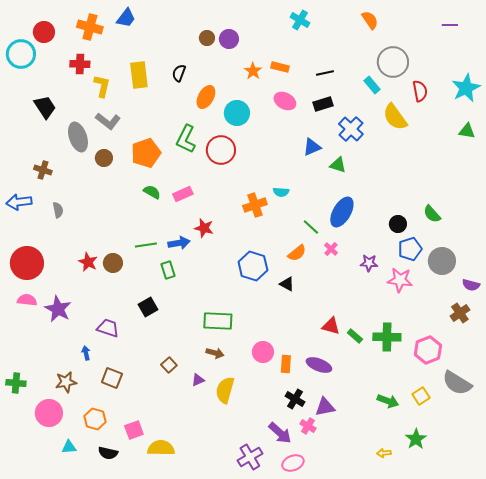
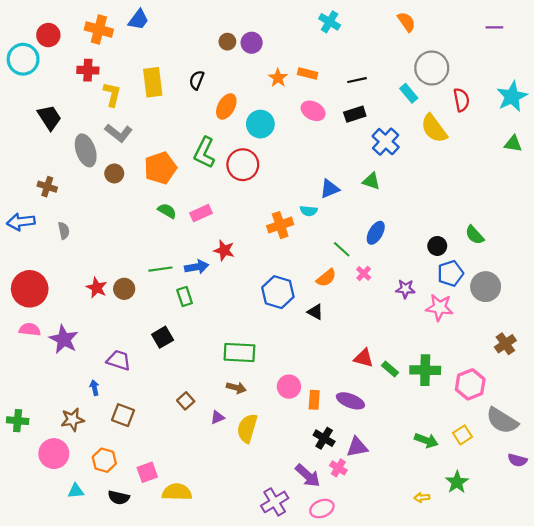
blue triangle: (312, 147) -> (330, 189), moved
blue ellipse: (342, 212) -> (376, 233), size x0.7
purple semicircle: (471, 285) -> (517, 460), moved

